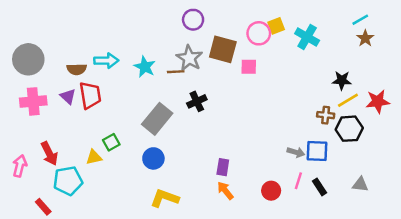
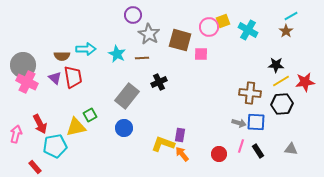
purple circle: (193, 20) -> (133, 15), moved
brown star: (365, 38) -> (286, 31), moved
gray star: (189, 58) -> (149, 34), moved
gray circle: (28, 59) -> (23, 65), moved
pink cross: (33, 101) -> (27, 82), turned 30
brown cross: (326, 115) -> (250, 93), moved, size x1.5
yellow triangle: (94, 157) -> (76, 127), size x1.5
yellow L-shape: (165, 198) -> (163, 144), moved

